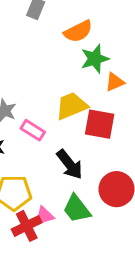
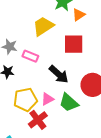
yellow trapezoid: (72, 106) -> (43, 26), moved
pink triangle: (44, 216) -> (47, 99), moved

